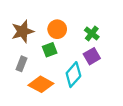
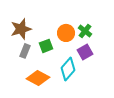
orange circle: (57, 29) -> (66, 33), moved
gray rectangle: (21, 64) -> (25, 51), moved

